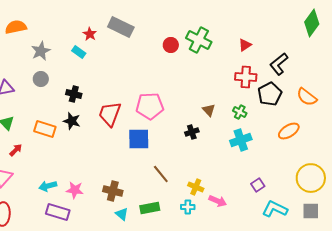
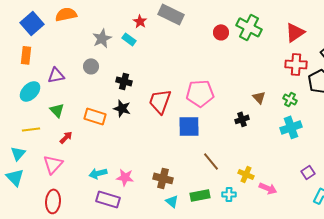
red triangle: (245, 45) -> (295, 32), size x1.5
gray star: (41, 51) -> (102, 38), moved
cyan cross: (188, 207) -> (229, 194), moved

